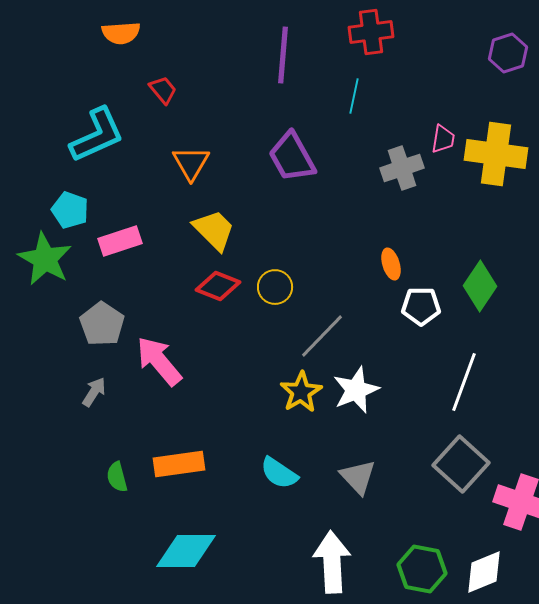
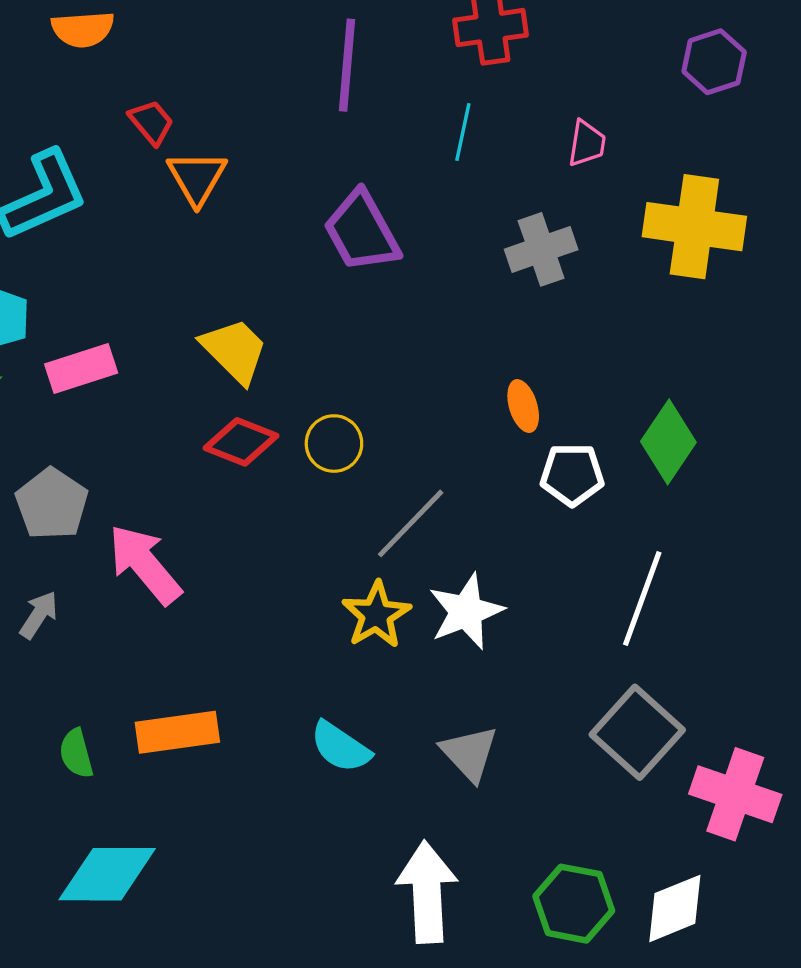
pink trapezoid: (443, 139) -> (587, 143), moved
orange triangle: (191, 163) -> (197, 178), moved
cyan diamond: (186, 551) -> (107, 874), moved

